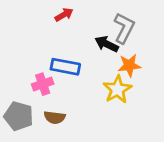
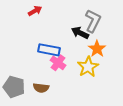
red arrow: (64, 15) -> (35, 11), moved
orange star: (129, 65) -> (97, 49), turned -30
pink cross: (43, 84) -> (58, 63), moved, turned -35

